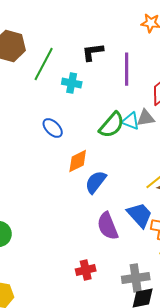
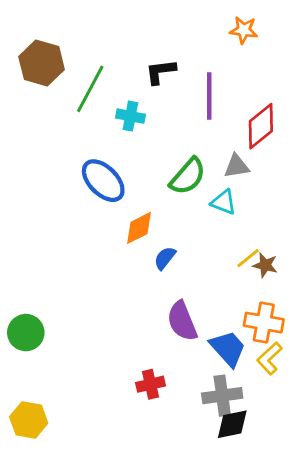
cyan triangle: (131, 121) -> (224, 202), moved
blue ellipse: (53, 128) -> (103, 181), size x1.5
blue semicircle: (96, 182) -> (165, 258), size x0.7
blue trapezoid: (140, 215) -> (228, 348), moved

